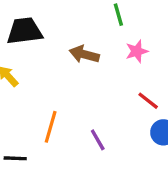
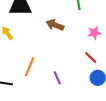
pink star: (137, 51) -> (94, 33), moved

